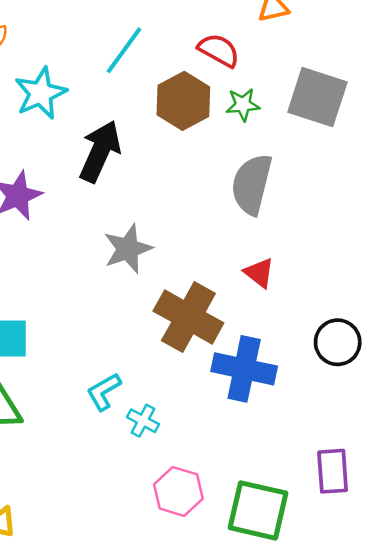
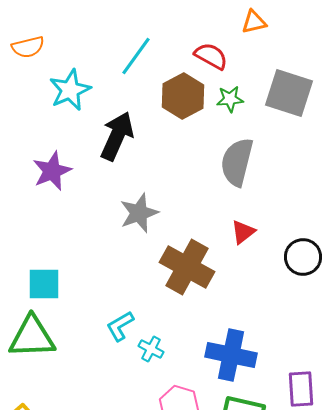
red triangle: (259, 273) -> (243, 232), turned 44
black circle: (338, 342) -> (303, 257), moved
blue cross: (244, 369) -> (231, 355), moved

